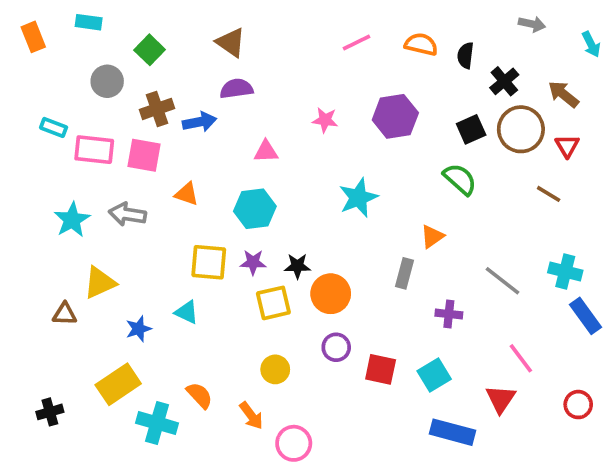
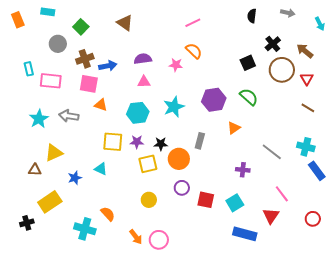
orange semicircle: (421, 44) -> (194, 51), moved, turned 30
black semicircle: (465, 55) -> (252, 16), moved
purple semicircle: (236, 89) -> (143, 59), moved
purple hexagon: (395, 116) -> (214, 100), moved
cyan rectangle: (54, 127) -> (29, 69), turned 56
black square: (471, 129) -> (248, 63), moved
pink square: (144, 155) -> (89, 84), moved
brown line: (549, 194) -> (308, 108), moved
cyan star: (358, 198) -> (174, 107), moved
gray rectangle: (405, 273) -> (200, 141), moved
yellow rectangle: (118, 384) -> (50, 202), moved
orange arrow: (251, 416) -> (136, 237), moved

